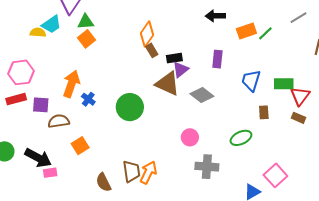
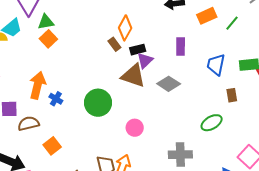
green line: (265, 33) -> (232, 23), moved
orange diamond: (147, 34) -> (125, 28), moved
pink circle: (190, 137) -> (135, 128), moved

